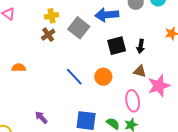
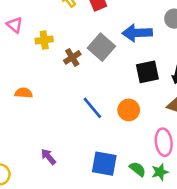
yellow cross: (52, 16) -> (44, 40), moved
brown cross: (48, 35) -> (72, 57), moved

